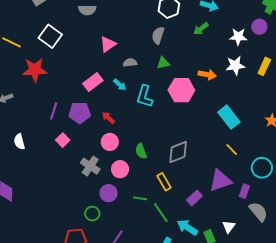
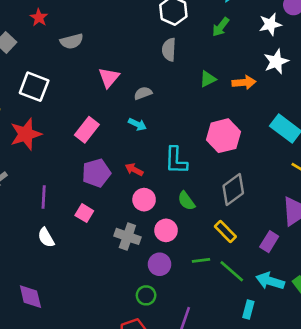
green triangle: (163, 63) -> (208, 79), moved
pink rectangle: (93, 82) -> (87, 130), moved
pink hexagon: (181, 90) -> (223, 136), moved
cyan L-shape: (145, 96) -> (176, 160), moved
purple line: (54, 111) -> (44, 197), moved
white semicircle: (19, 142) -> (46, 238), moved

